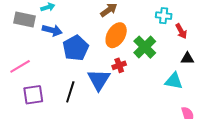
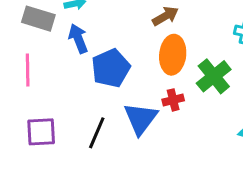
blue arrow: (52, 30) -> (78, 39), turned -132
orange ellipse: (116, 35) -> (173, 55), turned -30
pink line: (20, 66) -> (28, 70), moved, turned -65

